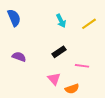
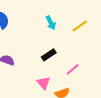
pink line: (82, 66) -> (73, 69), turned -48

